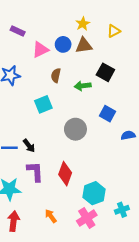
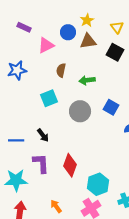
yellow triangle: (114, 31) -> (117, 27), turned -40
blue circle: (63, 44) -> (68, 32), moved
black square: (105, 72) -> (115, 52), moved
gray circle: (75, 129) -> (80, 111), moved
black arrow: (29, 146) -> (43, 135), moved

